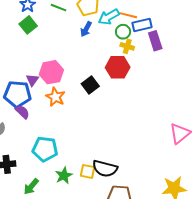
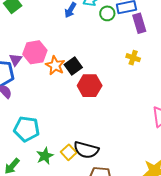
yellow cross: (127, 46) -> (133, 58), moved
red hexagon: (118, 67) -> (90, 86), moved
orange star: (55, 97) -> (55, 65), moved
yellow square: (87, 171) -> (69, 152), turned 35

